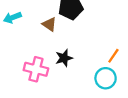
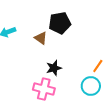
pink cross: (36, 69) -> (44, 89), moved

